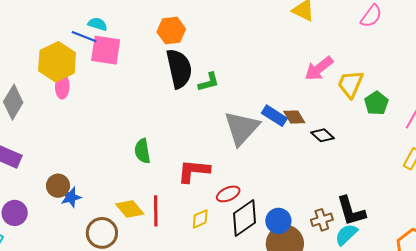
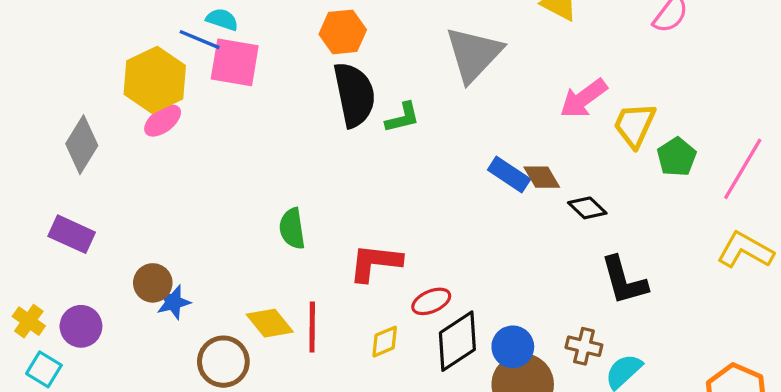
pink ellipse: (62, 87) -> (163, 121), turned 50
gray triangle: (242, 128) -> (474, 54), moved
black L-shape: (351, 211) -> (624, 281), moved
brown cross: (322, 220) -> (584, 346), turned 30

